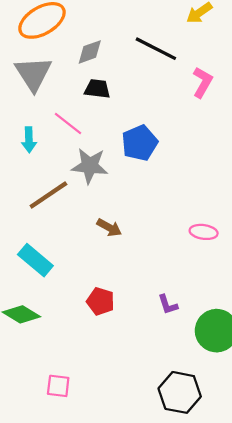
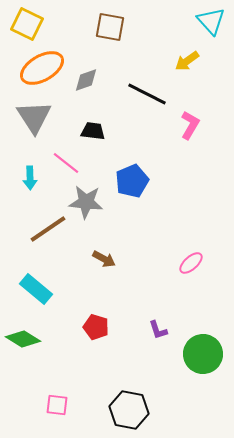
gray diamond: (90, 52) -> (86, 80), moved
pink ellipse: (204, 232) -> (191, 263), turned -50
black hexagon: (180, 392) -> (129, 410), moved

